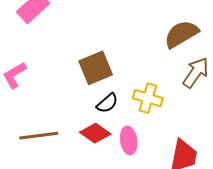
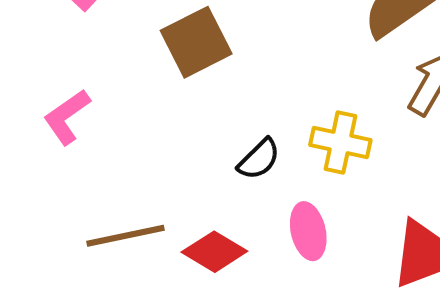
brown square: (96, 68) -> (196, 42), moved
red diamond: (95, 133) -> (214, 252), moved

